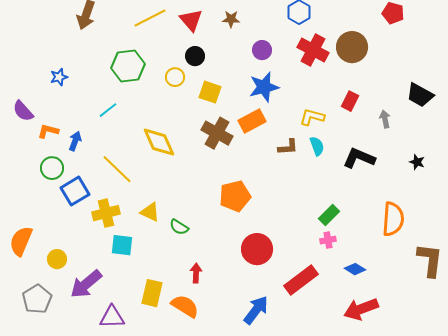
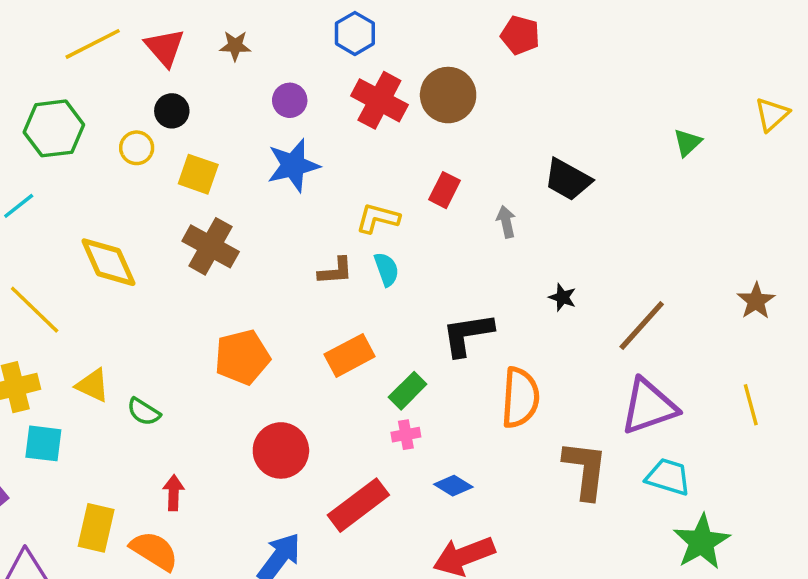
orange rectangle: (252, 121) -> (350, 355), moved
black L-shape: (359, 158) -> (467, 334), moved, turned -32

